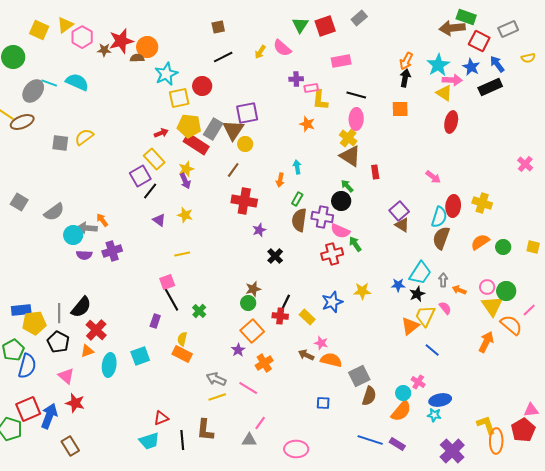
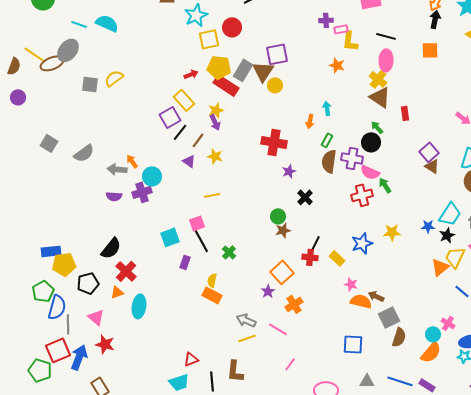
gray ellipse: (33, 91) -> (68, 50), moved
brown line: (233, 170) -> (198, 140), moved
cyan circle: (73, 235) -> (152, 176), moved
green circle: (248, 303) -> (278, 216), moved
gray line: (59, 313) -> (68, 324), moved
black pentagon: (58, 342) -> (88, 283), turned 30
brown arrow: (306, 355) -> (376, 296), moved
cyan square: (140, 356) -> (170, 237), moved
blue square: (323, 403) -> (353, 344), size x1.5
gray triangle: (249, 440) -> (367, 381), moved

